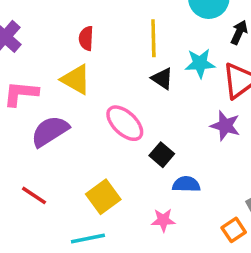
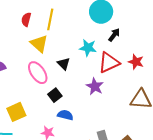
yellow line: (153, 38) -> (50, 19), moved
yellow triangle: (76, 79) -> (39, 44), moved
black triangle: (162, 79) -> (64, 64), moved

